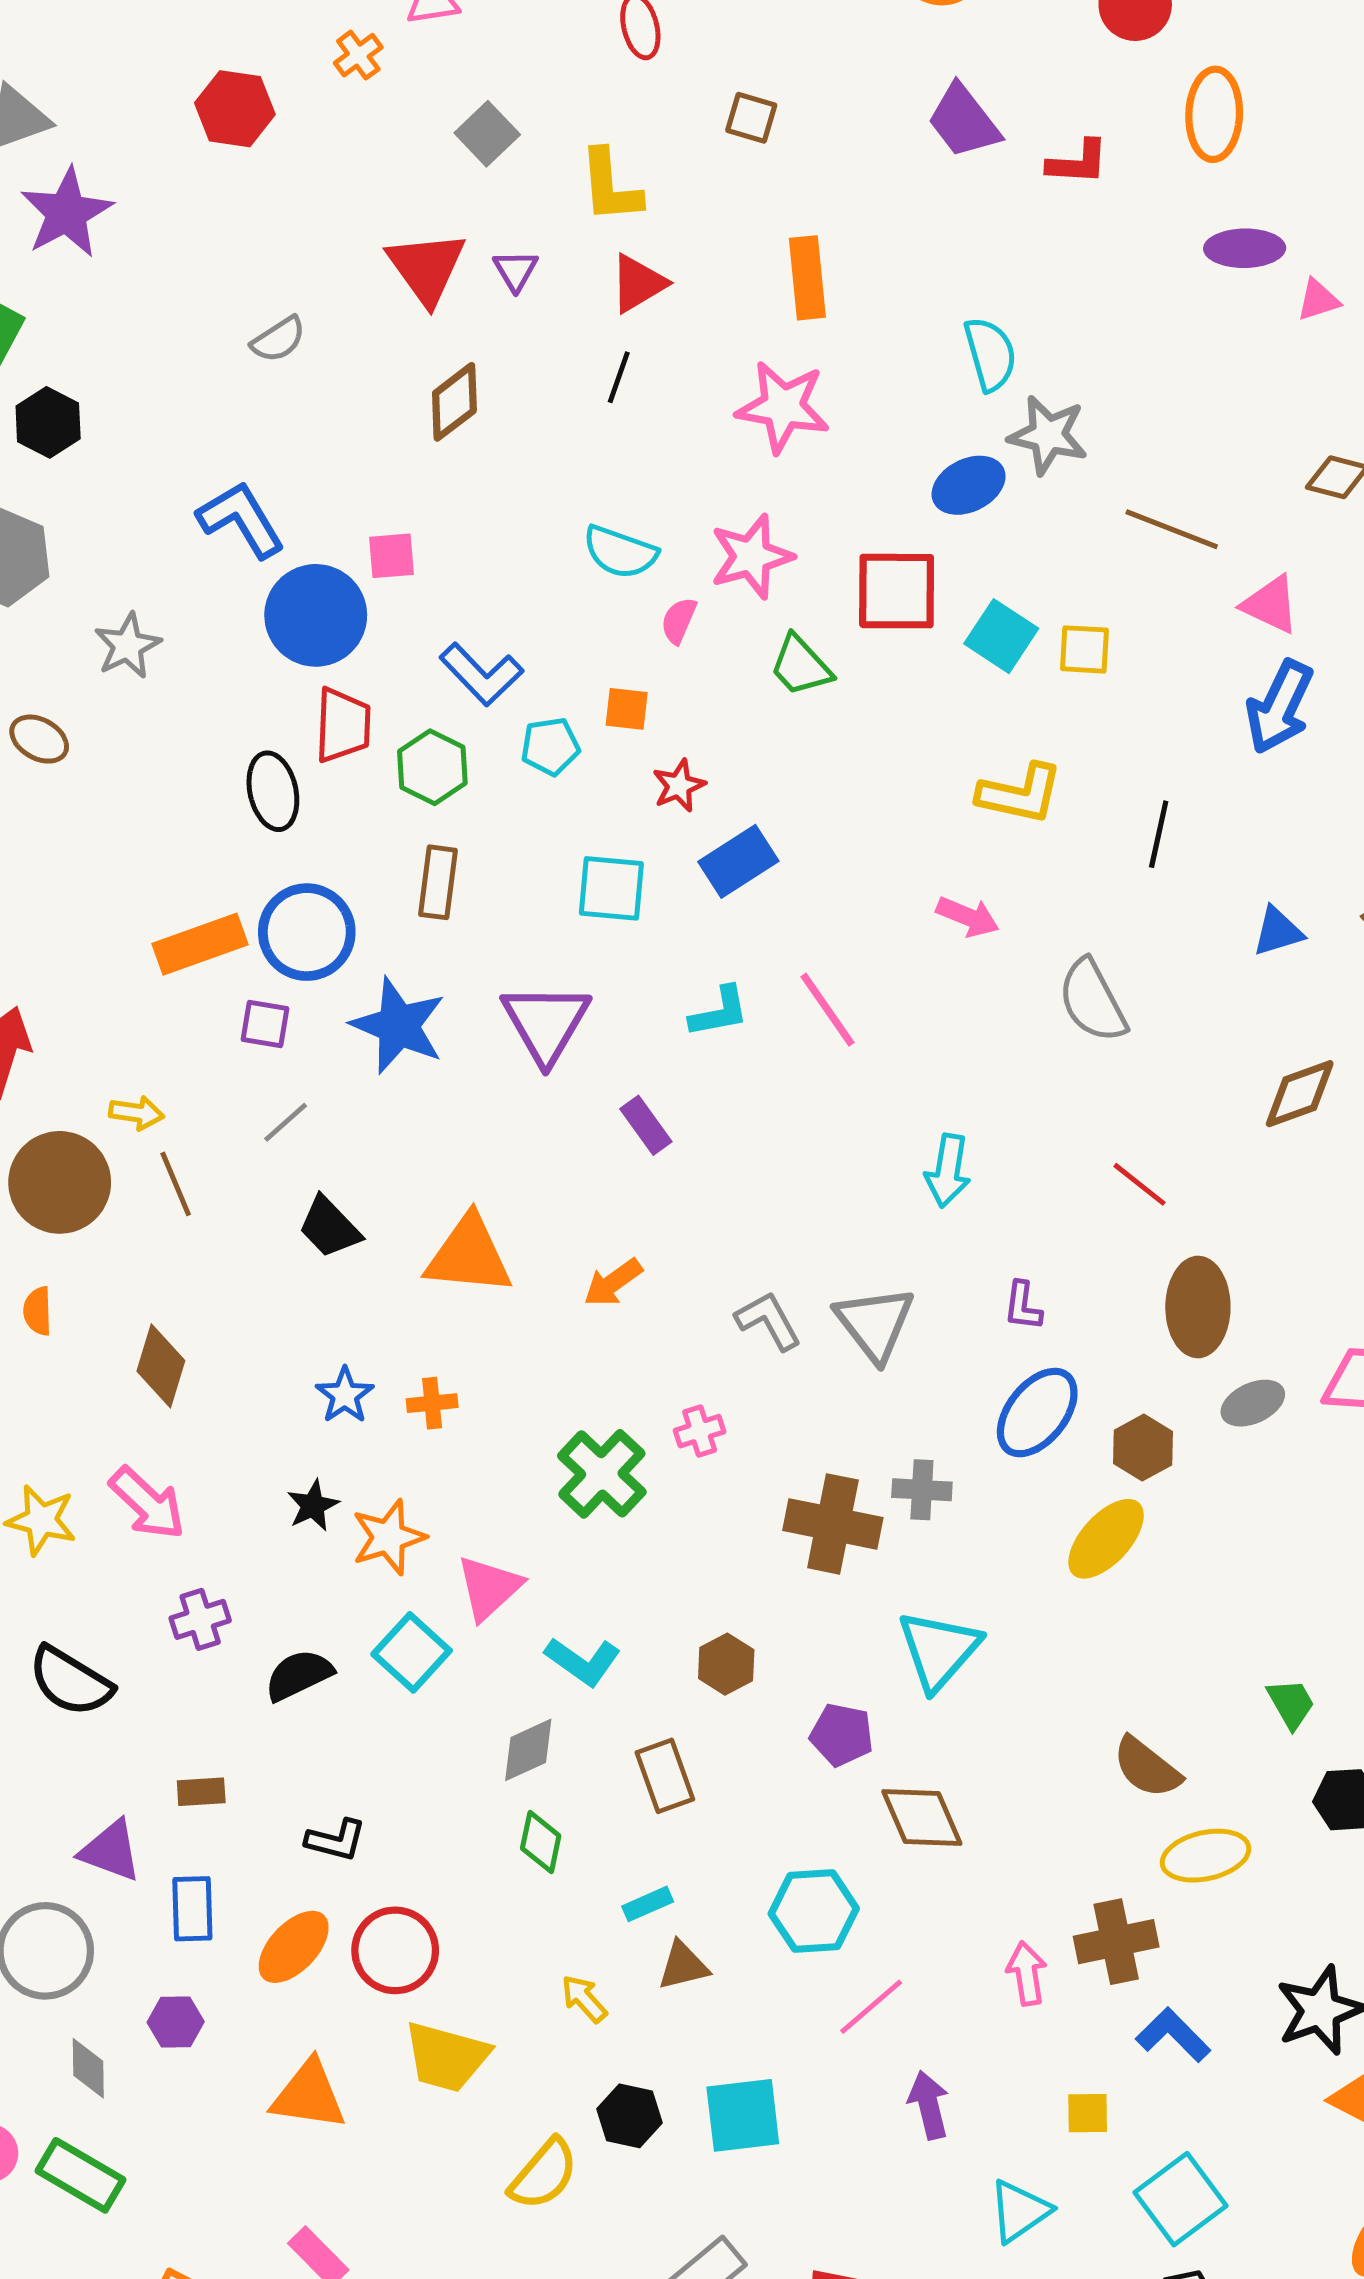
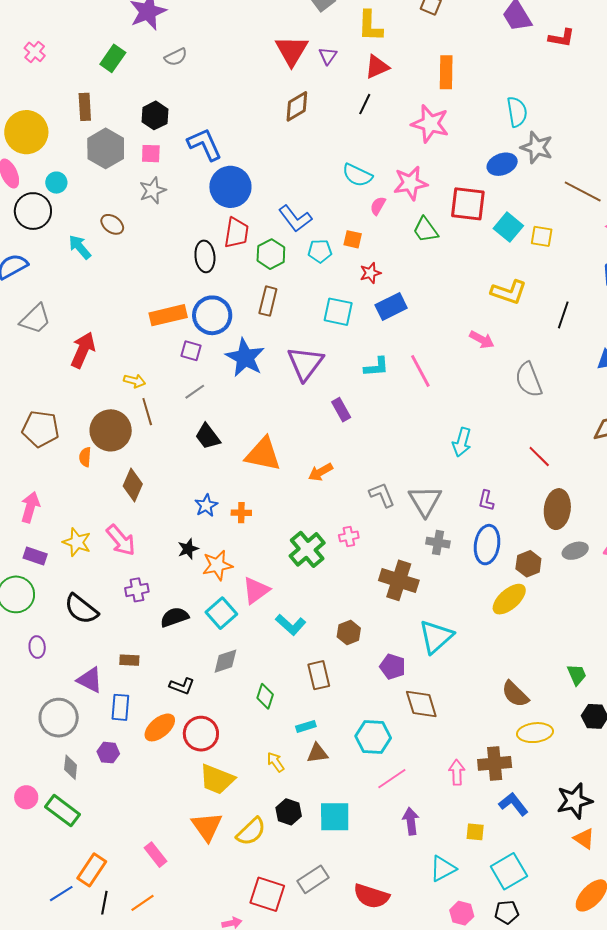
gray semicircle: (278, 339) -> (176, 57), moved
black hexagon: (48, 422) -> (155, 115), moved
pink square: (391, 556) -> (151, 154), moved
brown circle: (60, 1182) -> (111, 430), moved
blue ellipse: (1037, 1413) -> (487, 545), turned -36
gray cross: (922, 1490) -> (438, 543), moved
gray diamond: (528, 1750) -> (225, 661), moved
orange triangle: (309, 2095) -> (207, 827), moved, turned 40

